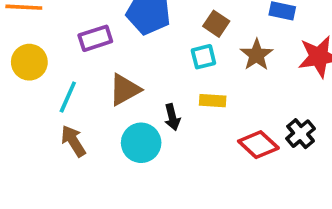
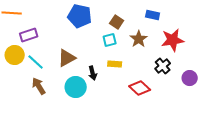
purple rectangle: (95, 38) -> (29, 35), moved
yellow circle: (29, 62) -> (15, 55), moved
cyan line: (68, 97) -> (36, 62), turned -72
black cross: (301, 134) -> (163, 66), moved

